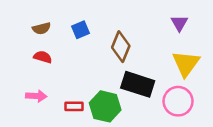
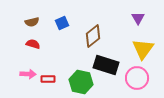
brown diamond: (121, 47) -> (93, 36), turned 30
red rectangle: (74, 106) -> (48, 79), moved

